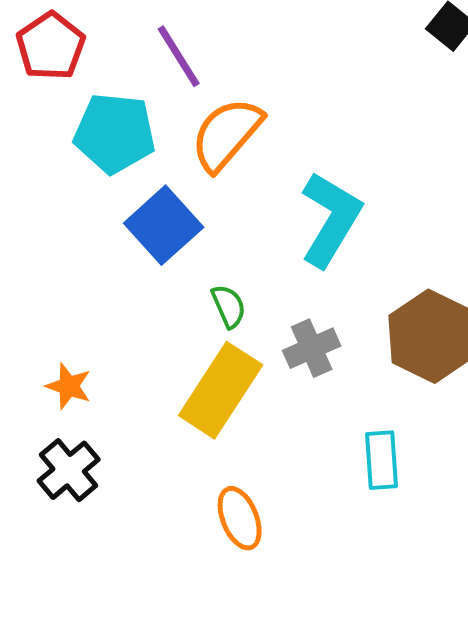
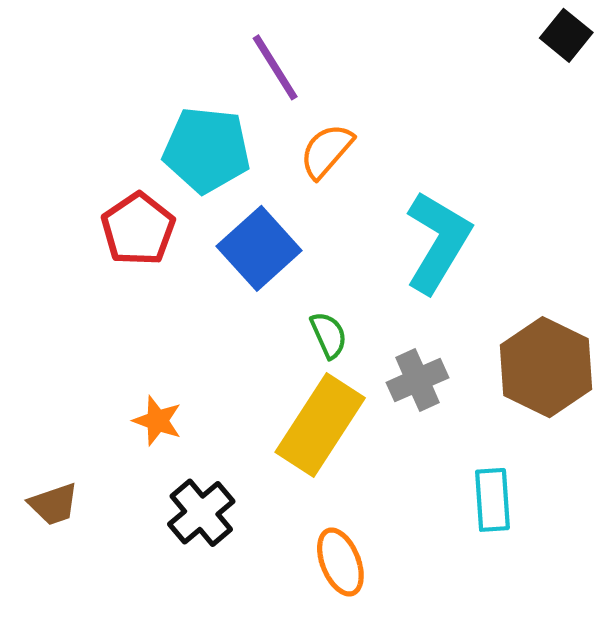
red pentagon: (51, 46) -> (138, 229), moved
orange semicircle: (227, 134) -> (326, 151), size x0.7
black cross: (69, 470) -> (201, 513), moved

